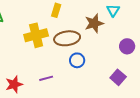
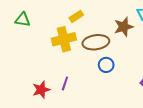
yellow rectangle: (56, 10) -> (76, 16), moved, turned 40
purple line: (46, 78) -> (65, 83), moved, turned -56

